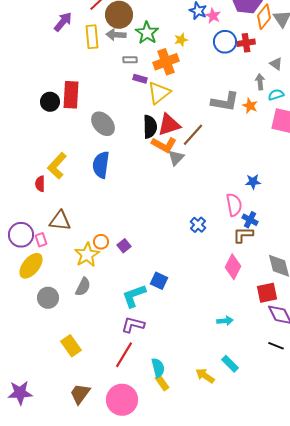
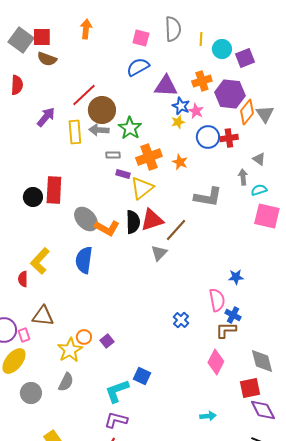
yellow star: (181, 40) -> (178, 122), moved
orange star: (250, 106) -> (180, 162), moved
orange L-shape: (164, 145) -> (107, 228), moved

